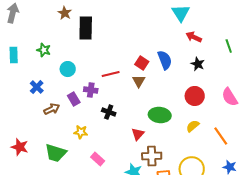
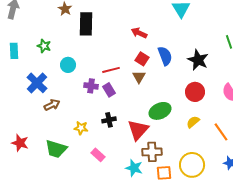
red arrow: (194, 37) -> (139, 33), moved
black star: (198, 64) -> (198, 60), size x1.5
blue cross: (37, 87) -> (37, 83), size x1.5
purple rectangle: (74, 99) -> (109, 90), moved
black cross: (109, 112) -> (109, 120), moved, turned -32
green ellipse: (160, 115) -> (160, 111), turned -30
red triangle: (138, 134) -> (138, 130), size x1.6

